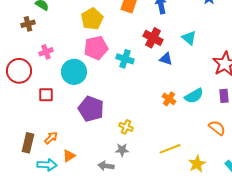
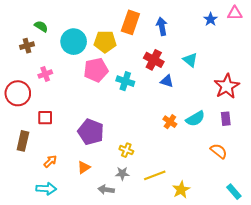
yellow pentagon: (92, 19) -> (105, 42), moved, turned 30
cyan circle: (74, 72) -> (74, 42), moved
brown rectangle: (28, 143) -> (23, 141), moved
yellow line: (170, 149) -> (155, 175), moved
orange triangle: (69, 156) -> (84, 167), moved
yellow star: (197, 164) -> (181, 190), moved

